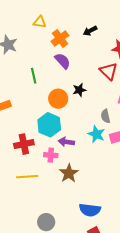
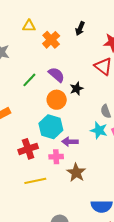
black arrow: (90, 31) -> (80, 29), turned -32
purple semicircle: (63, 61) -> (56, 75), moved
green line: (34, 76) -> (29, 80), turned 63

